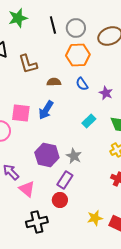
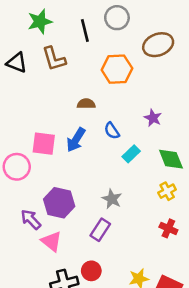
gray circle: (76, 28) -> (117, 18), moved
brown L-shape: (28, 64) -> (54, 59), moved
blue semicircle: (82, 84) -> (112, 131), moved
purple hexagon: (47, 155) -> (59, 203), moved
red circle: (60, 200) -> (91, 271), moved

